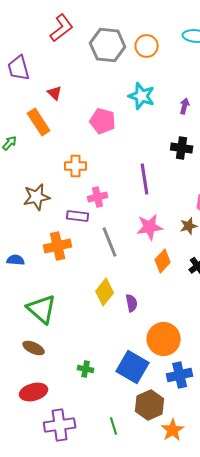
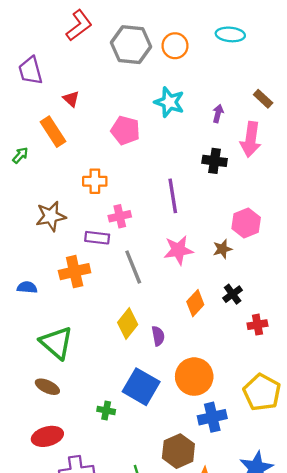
orange diamond: (163, 261) -> (195, 303), moved
blue square: (133, 367) -> (141, 387), moved

